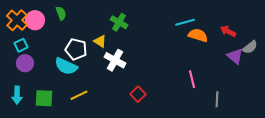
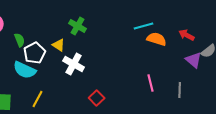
green semicircle: (61, 13) -> (20, 40), moved
white pentagon: (76, 49) -> (35, 53), turned 30
yellow line: (79, 95) -> (38, 99), turned -36
gray line: (217, 99) -> (180, 90), moved

